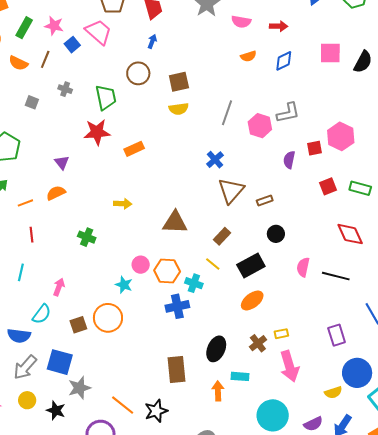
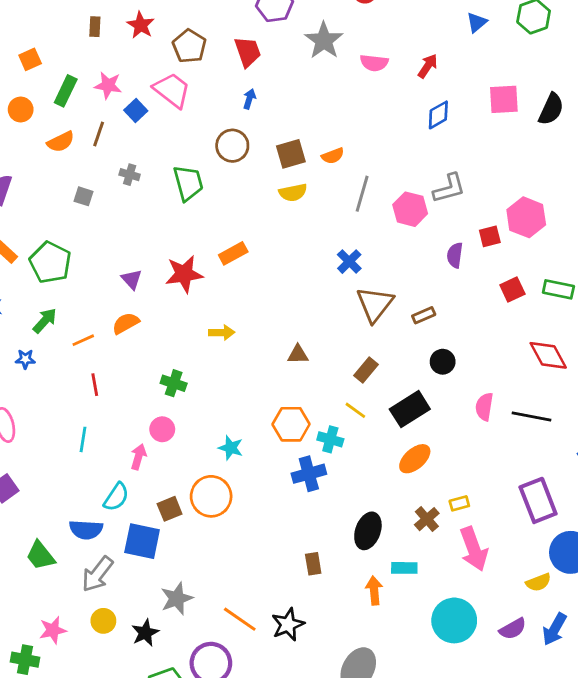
red arrow: (279, 26) -> (428, 66), turned -54
orange semicircle: (248, 56) -> (333, 156), moved
orange semicircle: (18, 63) -> (61, 142), turned -48
red star: (97, 132) -> (184, 274), moved
brown triangle: (175, 222) -> (298, 354), size x0.6
pink circle: (141, 265) -> (162, 429), moved
purple rectangle: (337, 335) -> (538, 500), size x1.4
blue square: (60, 362) -> (142, 541), moved
brown rectangle: (176, 370) -> (313, 564), size x0.6
black star: (56, 410) -> (145, 633), turned 30

